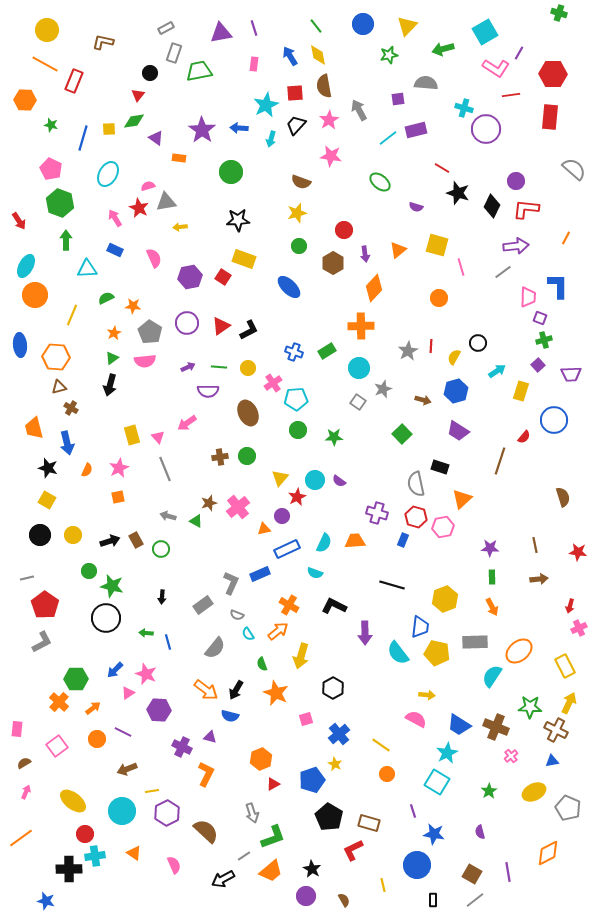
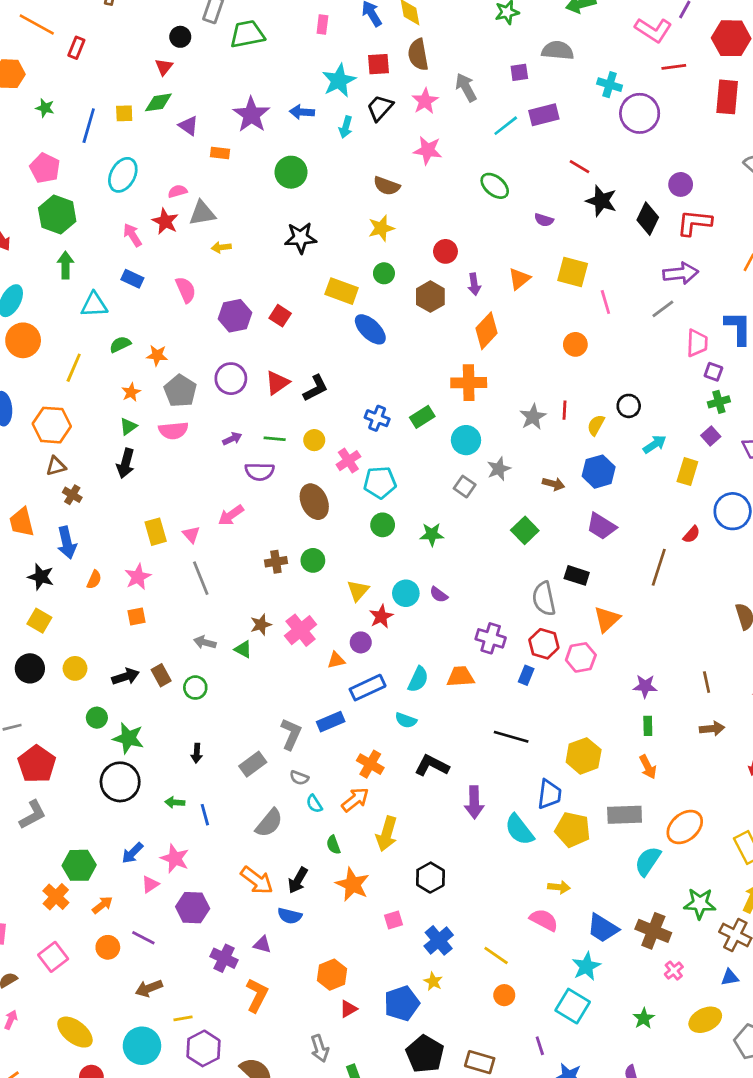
red rectangle: (74, 81) -> (76, 48), size x0.7
yellow rectangle: (244, 259) -> (342, 291), moved

